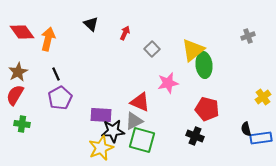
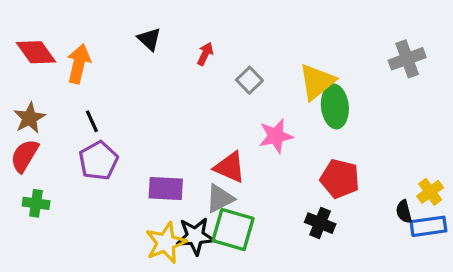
gray cross: (248, 36) -> (407, 59), size x1.5
yellow cross: (263, 97) -> (430, 192), moved
black star: (113, 131) -> (195, 236), moved

